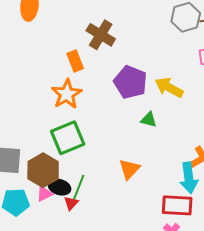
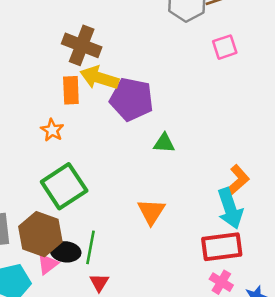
orange rectangle: (75, 61) -> (71, 90), moved, turned 30
yellow arrow: (169, 88) -> (99, 78), moved
orange star: (67, 94) -> (52, 130), size x0.6
red triangle: (71, 203) -> (99, 283), moved

